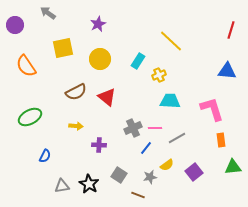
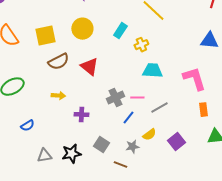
yellow square: (63, 48) -> (45, 36), moved
blue semicircle: (45, 156) -> (27, 126), turned 32
black star: (89, 184) -> (71, 154), turned 30

